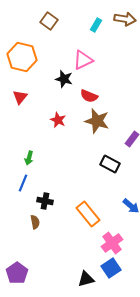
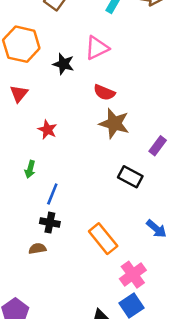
black star: (64, 79) -> (63, 64), moved
red star: (58, 120) -> (47, 130), moved
blue line: (23, 183) -> (52, 194), moved
brown semicircle: (35, 222) -> (37, 249), turned -88

